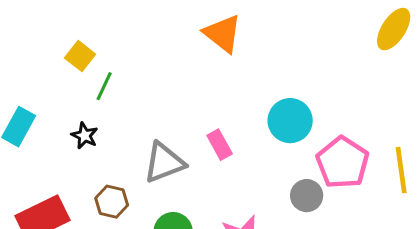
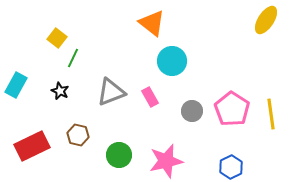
cyan circle: (290, 121) -> (172, 61), moved
gray triangle: (164, 163) -> (111, 92), moved
gray circle: (307, 196) -> (192, 111), moved

